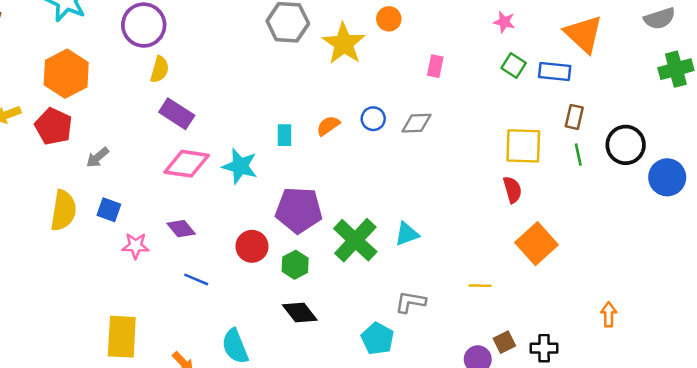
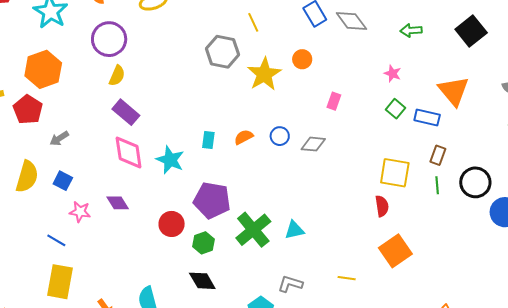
pink diamond: (187, 164) -> (129, 152), turned 66
blue line: (196, 279) -> (56, 240), moved

